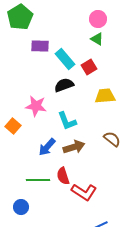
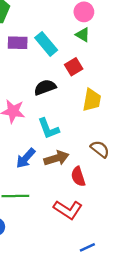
cyan rectangle: (65, 59) -> (46, 44), moved
yellow trapezoid: (105, 96) -> (92, 100), turned 105
red semicircle: (63, 176) -> (78, 177), moved

